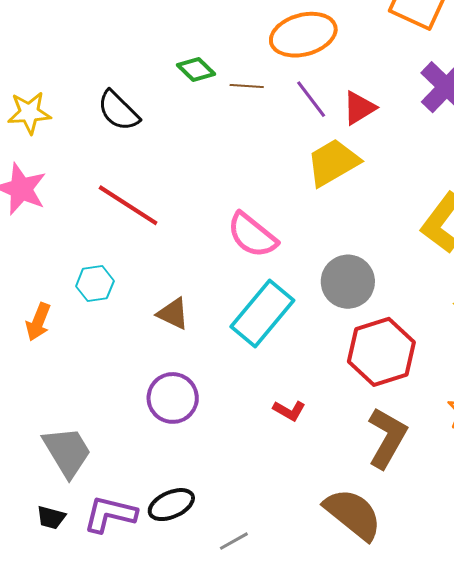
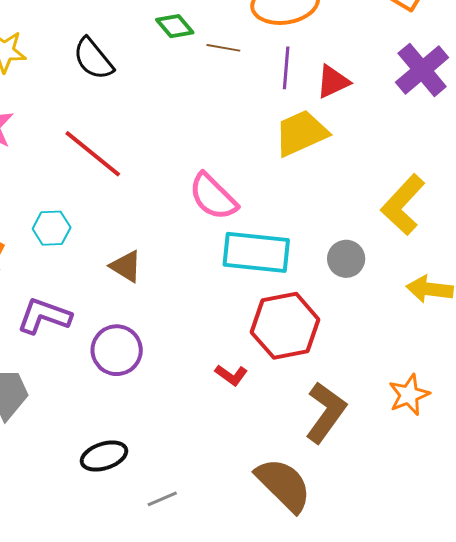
purple line: (311, 99) -> (286, 68), turned 36
gray circle: (348, 282) -> (346, 259), moved, size x0.7
cyan rectangle: (262, 314) -> (256, 252), moved, turned 50
red hexagon: (381, 352) -> (285, 326), moved
purple L-shape: (110, 514) -> (44, 316), moved

